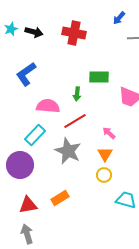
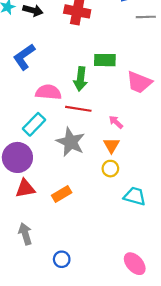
green arrow: (77, 94) -> (81, 79), size x1.5
red line: (75, 121) -> (78, 109), turned 40
red triangle: (28, 205) -> (25, 188), moved

